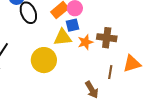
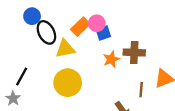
blue square: (73, 25) -> (103, 33), moved
yellow triangle: (63, 37) -> (65, 49), moved

